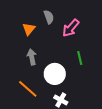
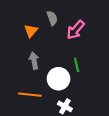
green line: (80, 58) -> (77, 65), moved
orange line: (28, 89) -> (30, 95), turned -35

